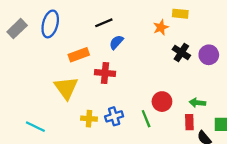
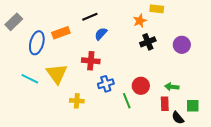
blue ellipse: (50, 24) -> (37, 43), moved
black cross: (181, 52) -> (148, 42), moved, turned 35
orange rectangle: (79, 55) -> (61, 33), moved
blue cross: (114, 116) -> (106, 84), moved
cyan line: (35, 127) -> (30, 79), moved

